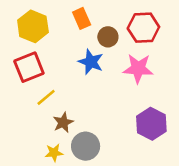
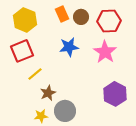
brown circle: (108, 37) -> (81, 17), moved
blue star: (91, 62) -> (69, 47), turned -30
pink star: (138, 68) -> (105, 52), turned 30

